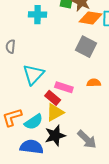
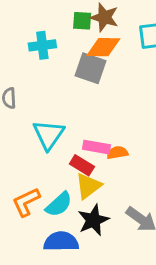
orange diamond: (90, 18) -> (103, 47), moved
gray square: (86, 47) -> (90, 68), moved
orange semicircle: (94, 83) -> (117, 153), moved

